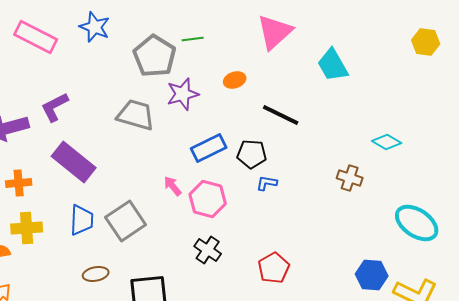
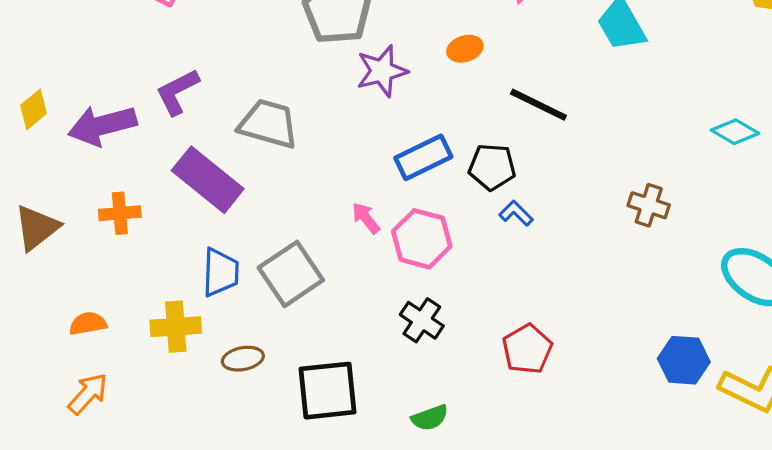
gray trapezoid: (136, 115) -> (268, 124), moved
cyan diamond: (387, 142) -> (735, 132), moved
blue L-shape: (267, 183) -> (516, 213), turned 35
yellow cross: (27, 228) -> (176, 327), moved

